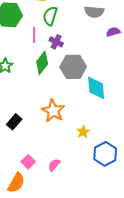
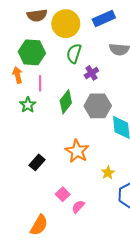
pink line: (34, 35) -> (40, 83), moved
purple cross: (56, 42) -> (91, 73), moved, turned 32
pink square: (28, 162) -> (63, 194), moved

